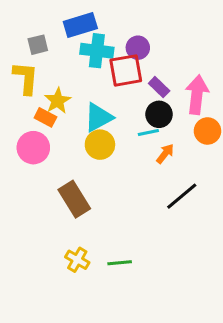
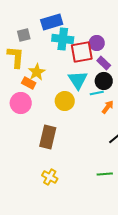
purple circle: (138, 48) -> (97, 43), moved
cyan triangle: (98, 117) -> (78, 80), moved, turned -35
brown rectangle: (74, 199) -> (48, 137), turned 45
green line: (120, 263) -> (105, 174), moved

